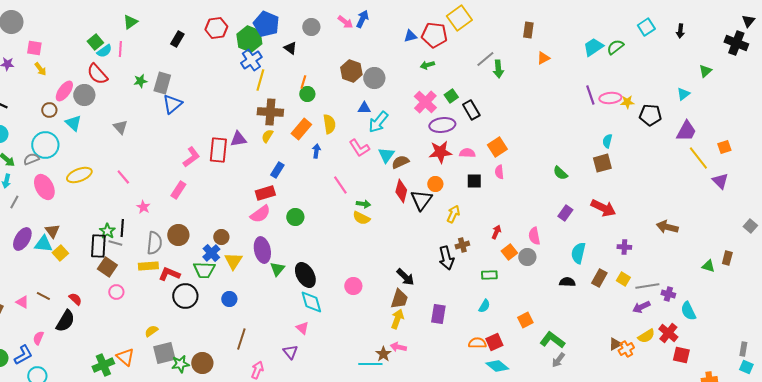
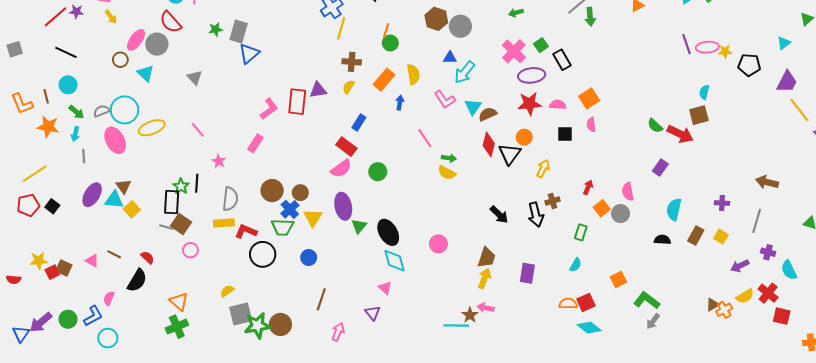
brown cross: (270, 112) -> (352, 62), size x0.7
cyan circle: (45, 145) -> (125, 110), moved
red rectangle: (265, 193) -> (346, 147), turned 54
gray line: (14, 202) -> (84, 156), turned -32
red arrow: (603, 208) -> (680, 134), moved
brown circle: (178, 235) -> (272, 191), moved
gray line: (115, 243) -> (166, 227), moved
green rectangle: (489, 275) -> (581, 232), turned -70
black arrow: (405, 277) -> (499, 215), moved
gray line: (647, 286) -> (757, 221), moved, turned -65
orange triangle: (125, 357) -> (179, 301), moved
green star: (180, 364) -> (257, 326), size x1.4

